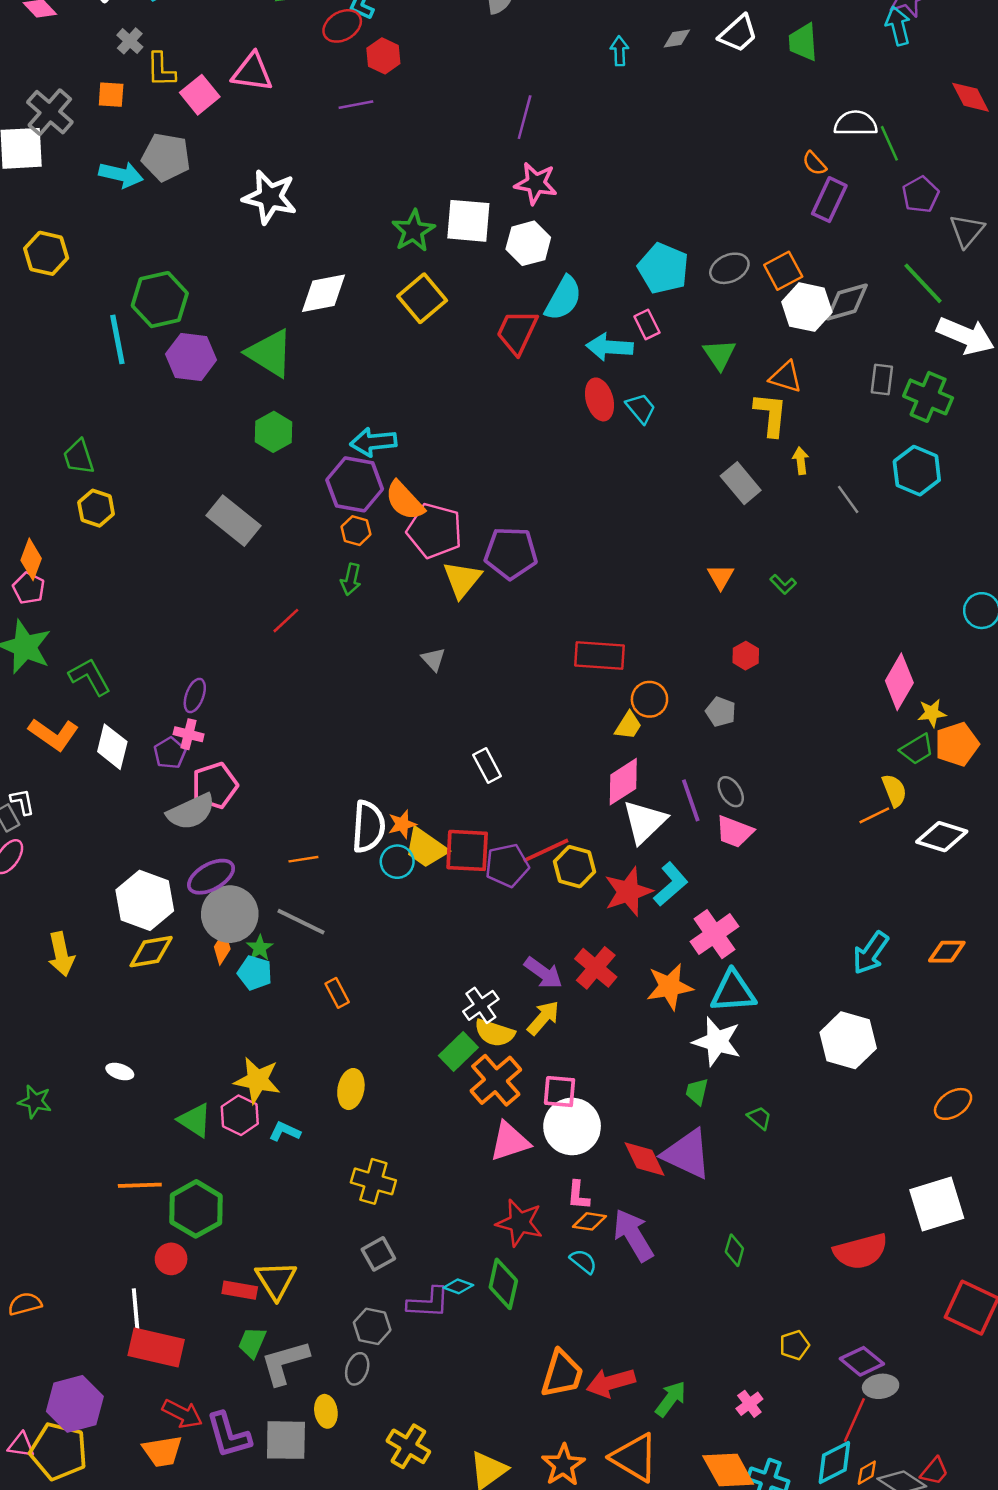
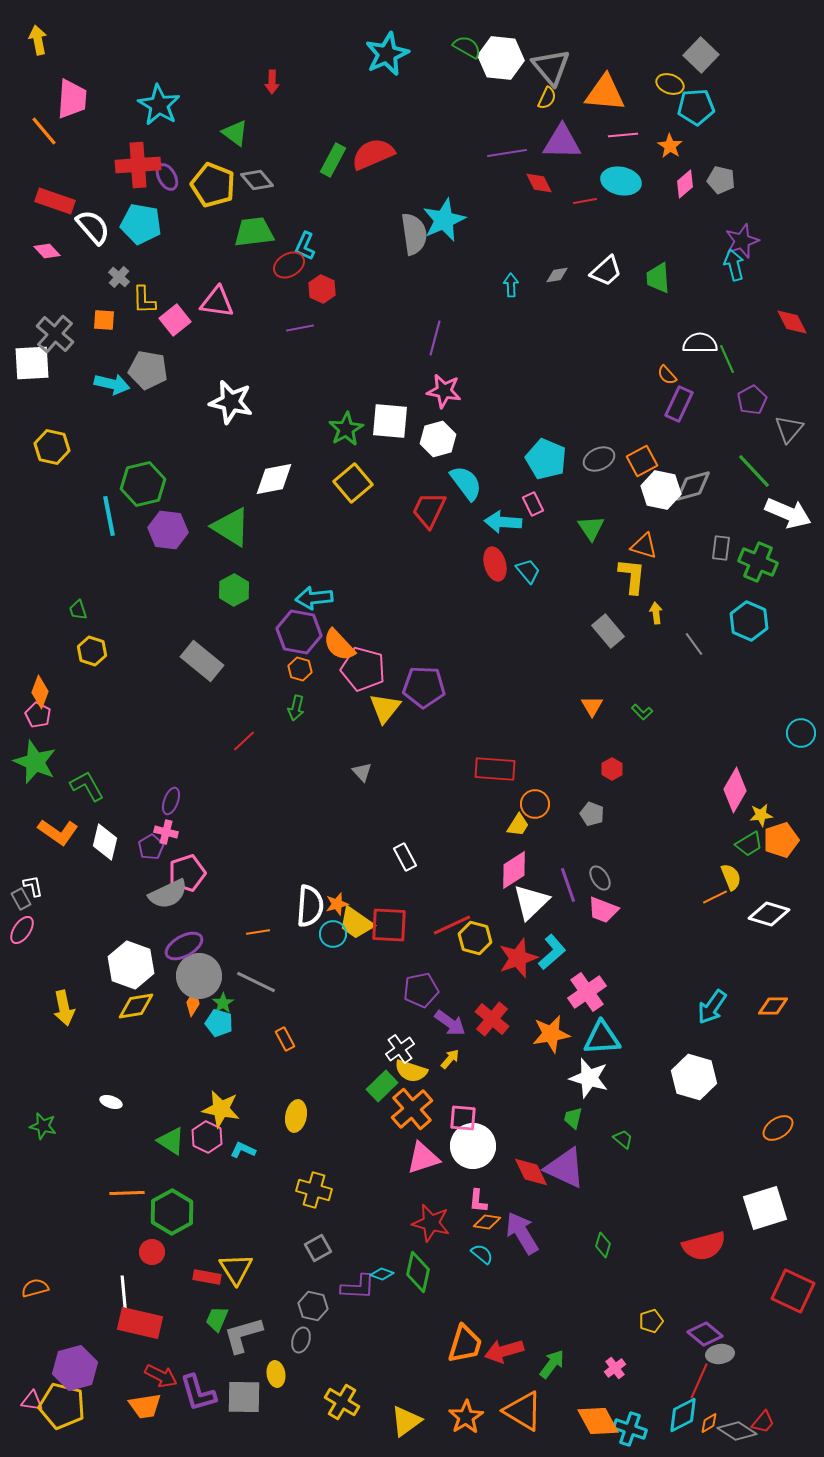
cyan semicircle: (563, 298) -> (466, 483), turned -66
green trapezoid: (79, 457) -> (78, 610), size x0.7
purple pentagon: (507, 865) -> (421, 990), moved
yellow arrow: (543, 1018) -> (450, 1059), size x0.7

